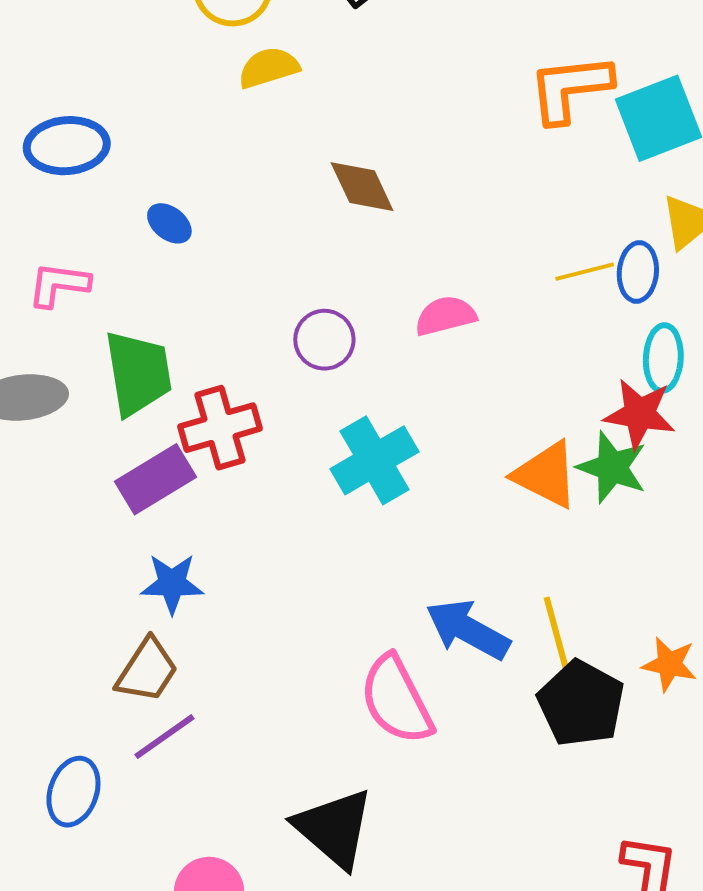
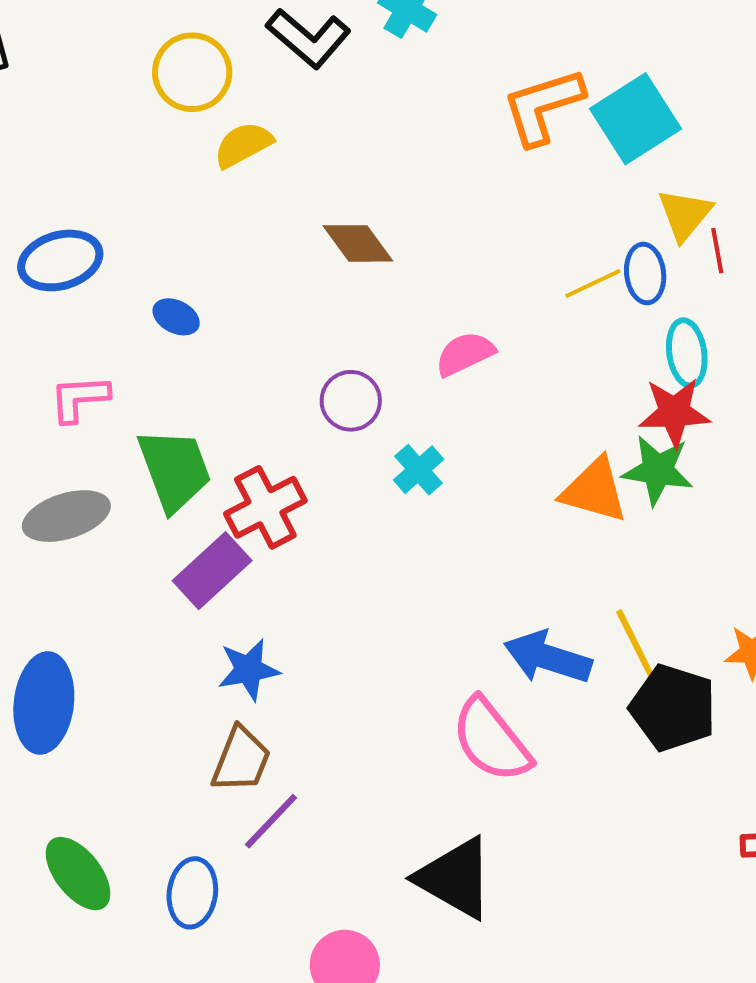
cyan cross: (374, 460) -> (419, 470), moved, size x0.6

